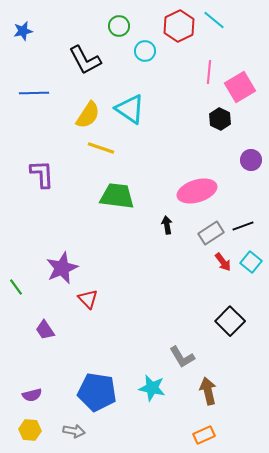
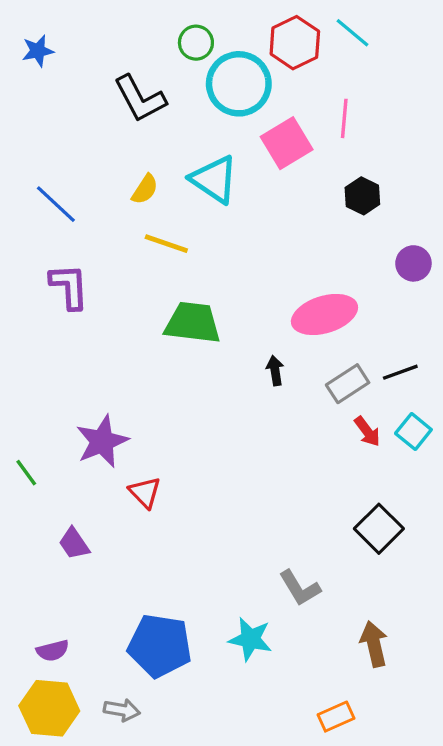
cyan circle: (145, 51) -> (239, 84), size x1.8
pink square: (240, 87) -> (287, 143), moved
blue line: (34, 93) -> (56, 204), moved, turned 44
yellow semicircle: (88, 115) -> (145, 189), size x0.7
brown arrow: (208, 391) -> (374, 644), moved
yellow hexagon: (30, 430) -> (49, 708), size x1.6

